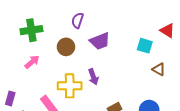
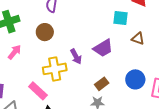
purple trapezoid: (100, 41) -> (103, 48), moved

